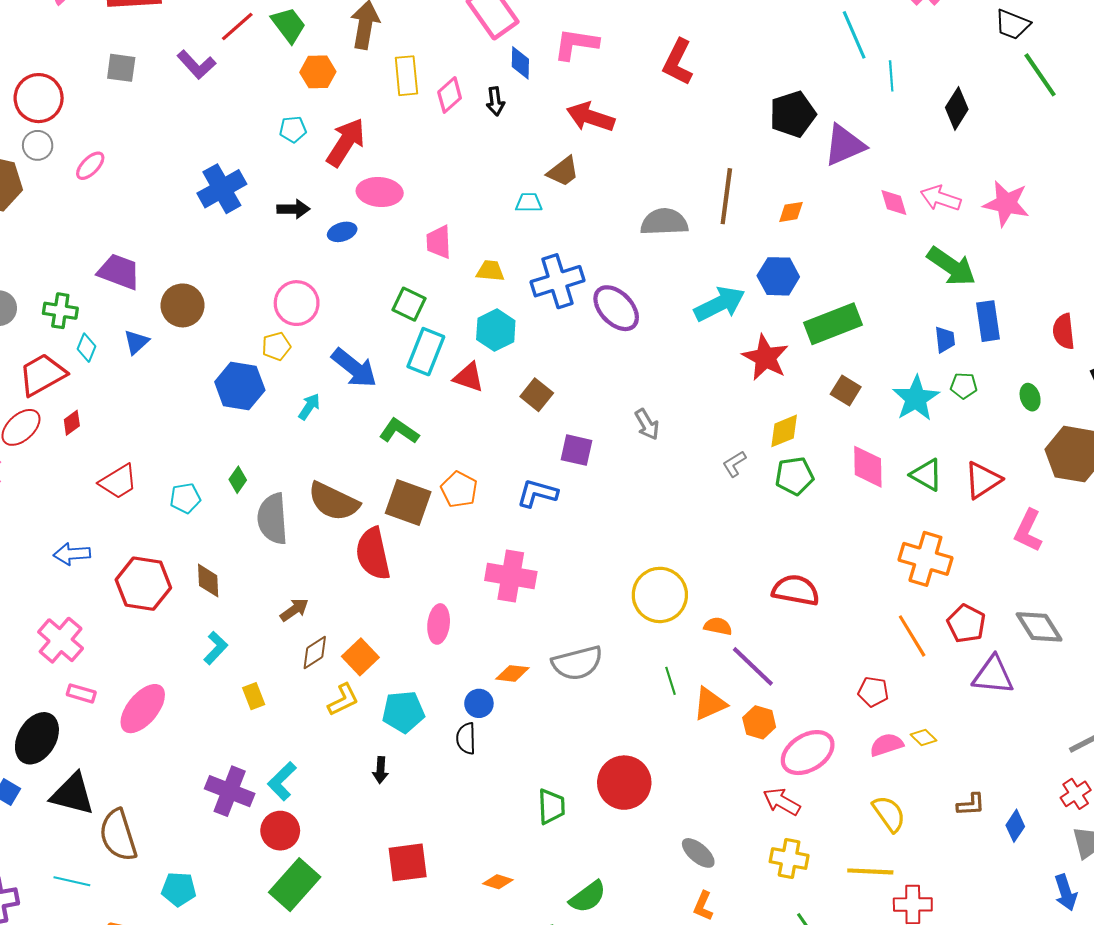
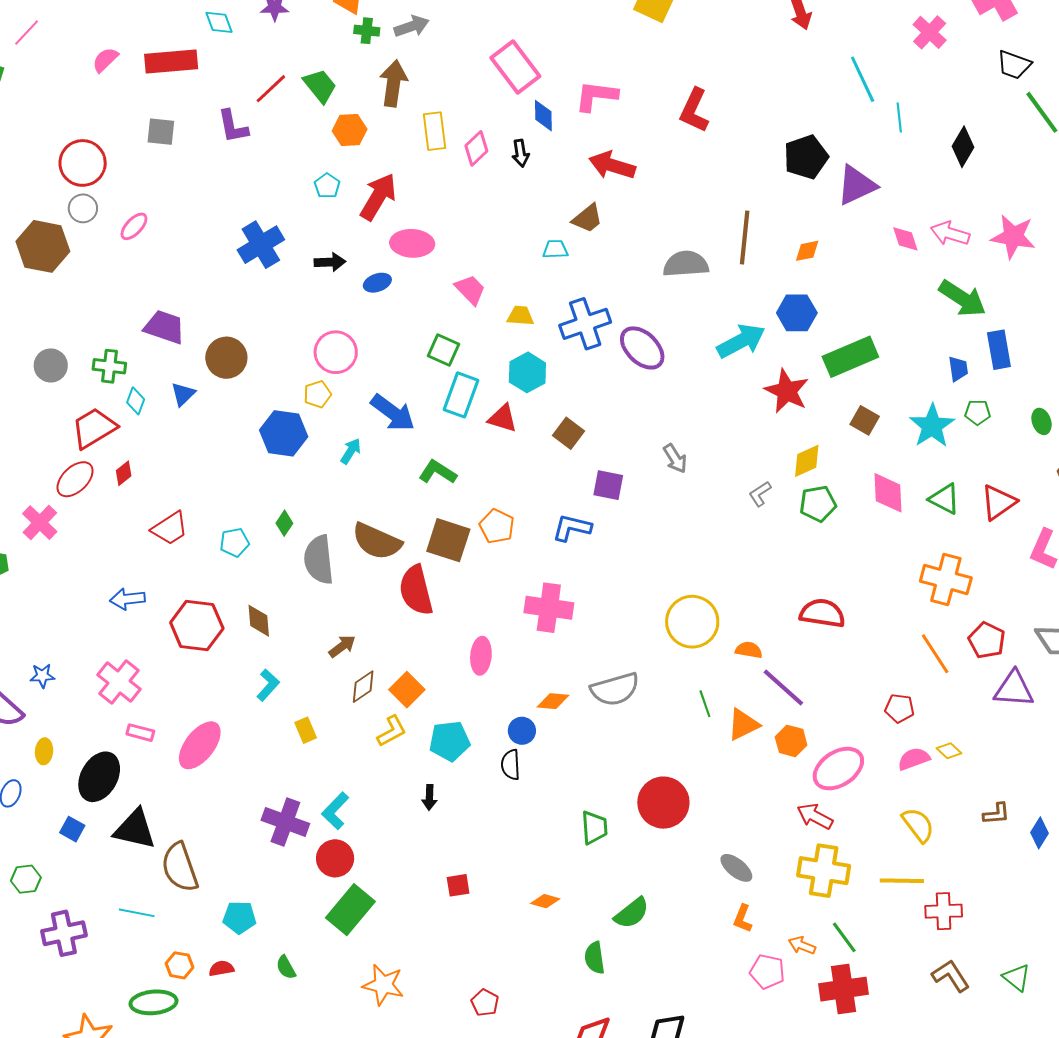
purple L-shape: (196, 65) -> (233, 126), turned 33
cyan pentagon: (293, 129) -> (327, 186), turned -30
pink trapezoid: (439, 242) -> (470, 290), turned 140
yellow cross: (789, 859) -> (824, 871), size x1.4
red square: (408, 862) -> (458, 885), size x0.6

